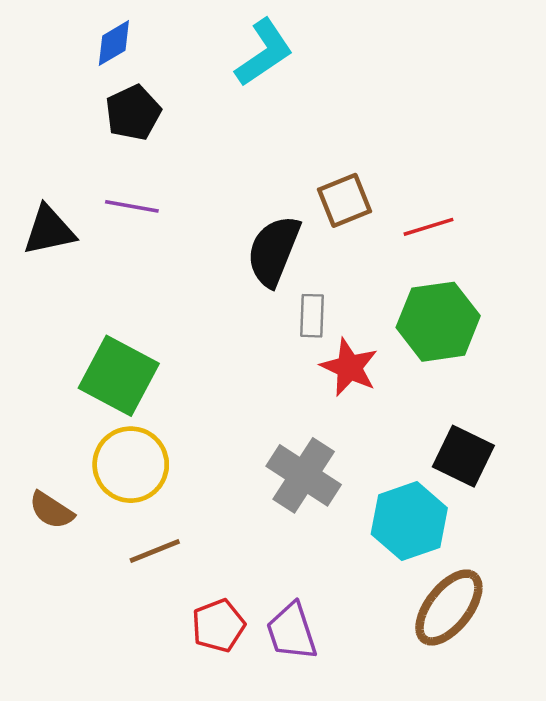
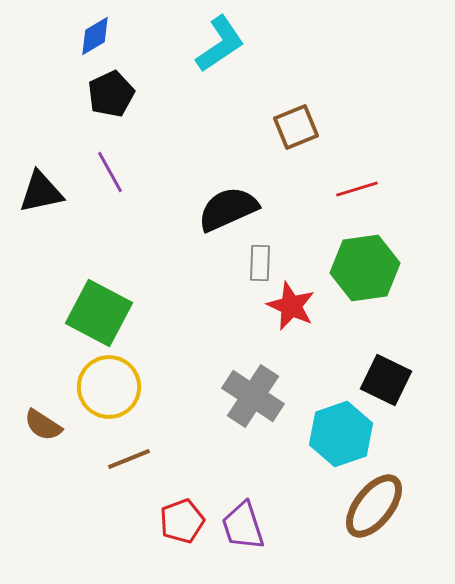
brown square: (344, 200) -> (296, 127), moved
purple line: (132, 206) -> (110, 172), turned 51
black semicircle: (274, 251) -> (228, 209), turned 44

